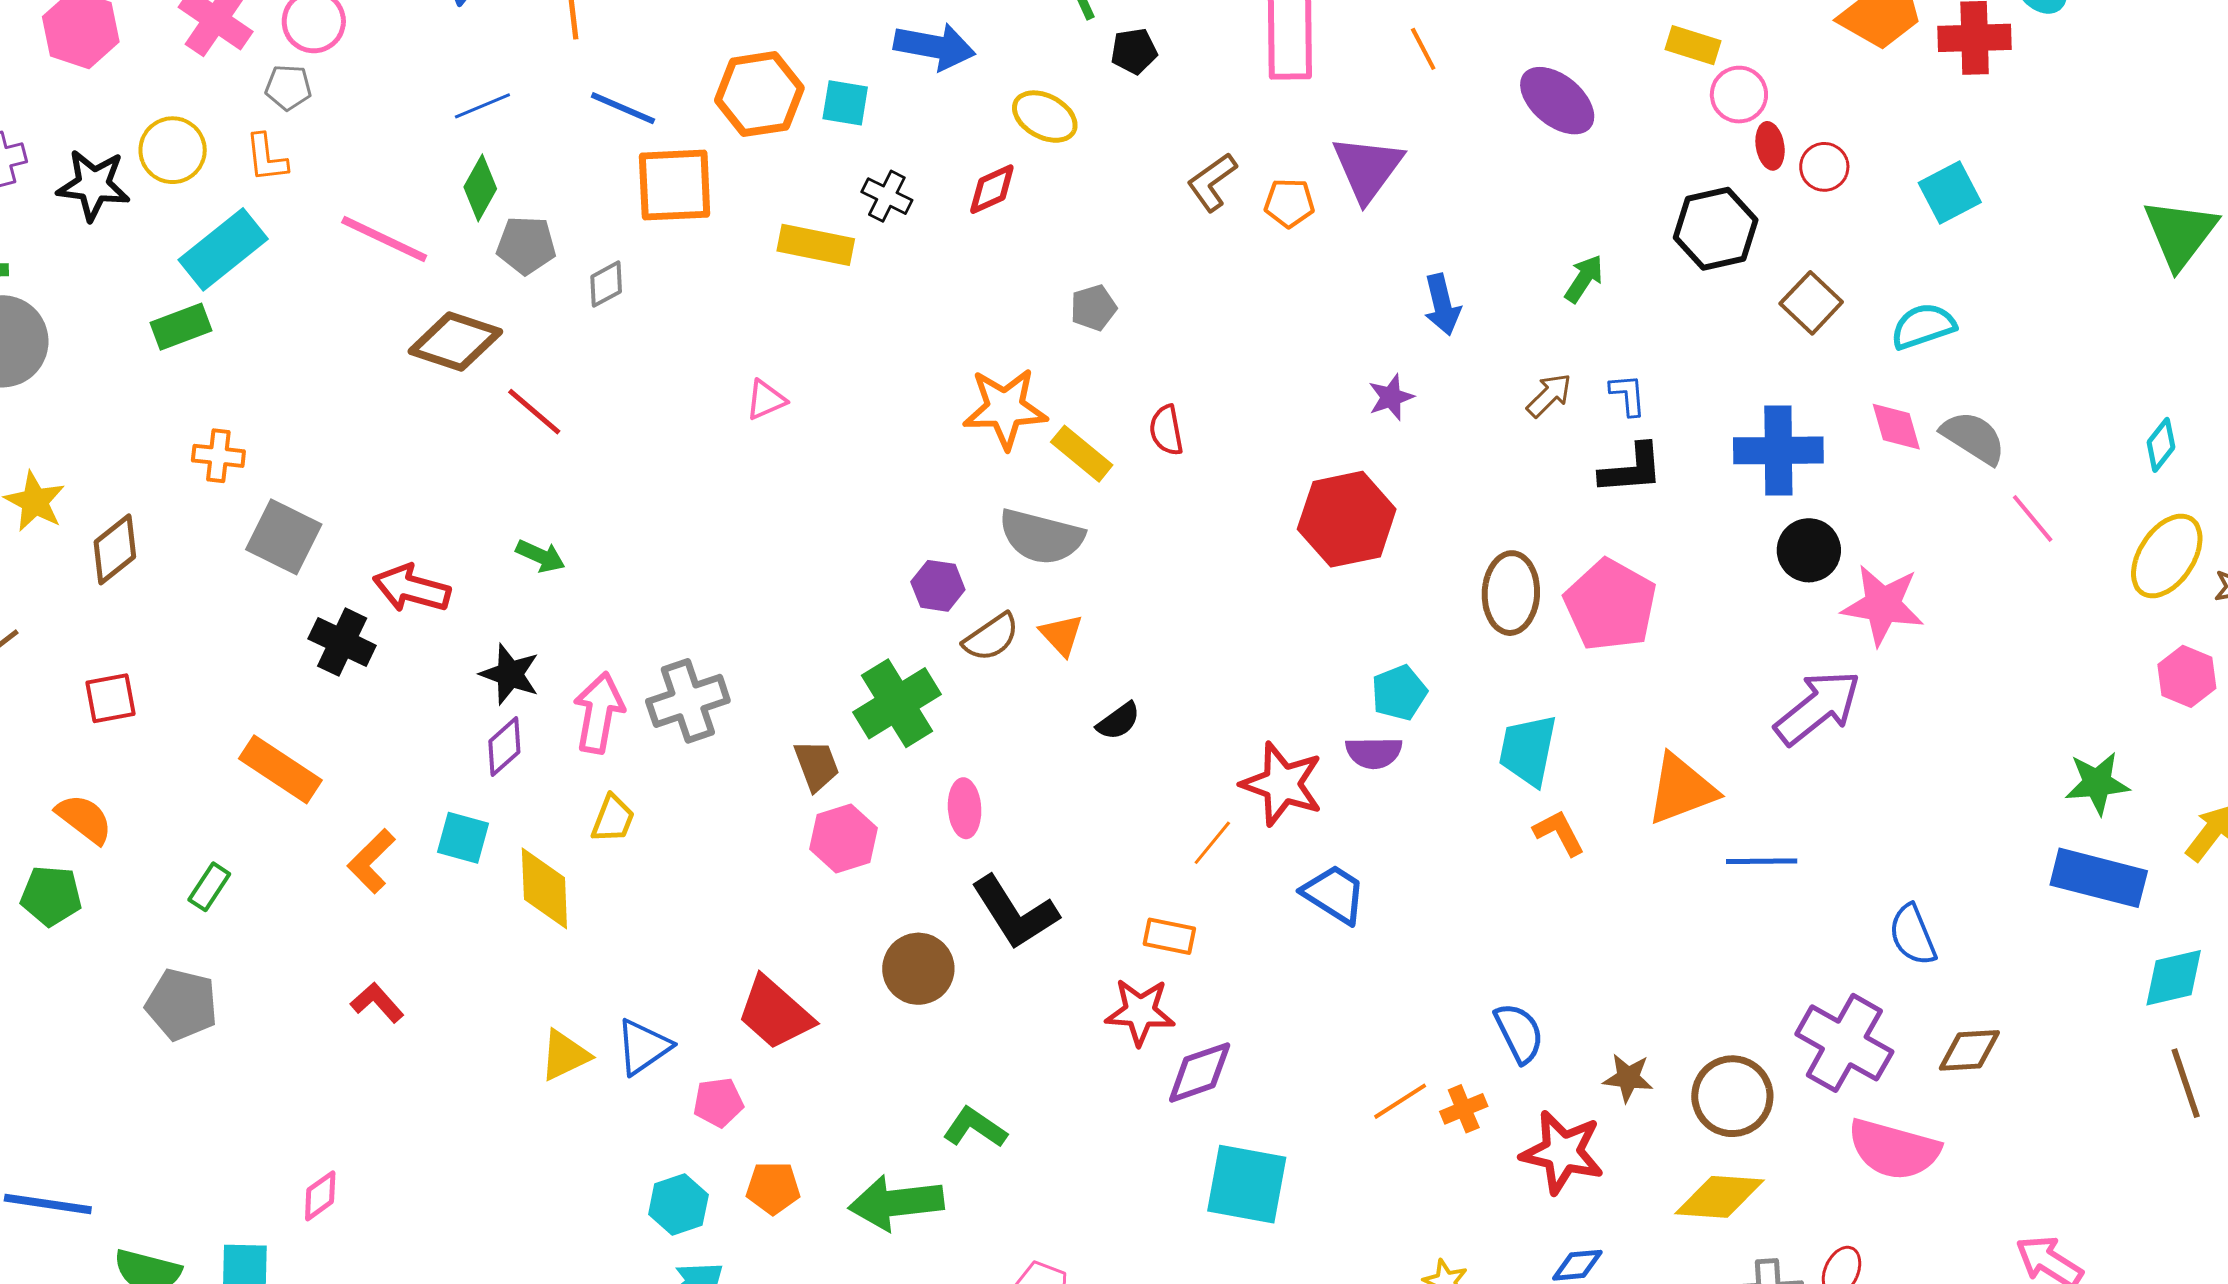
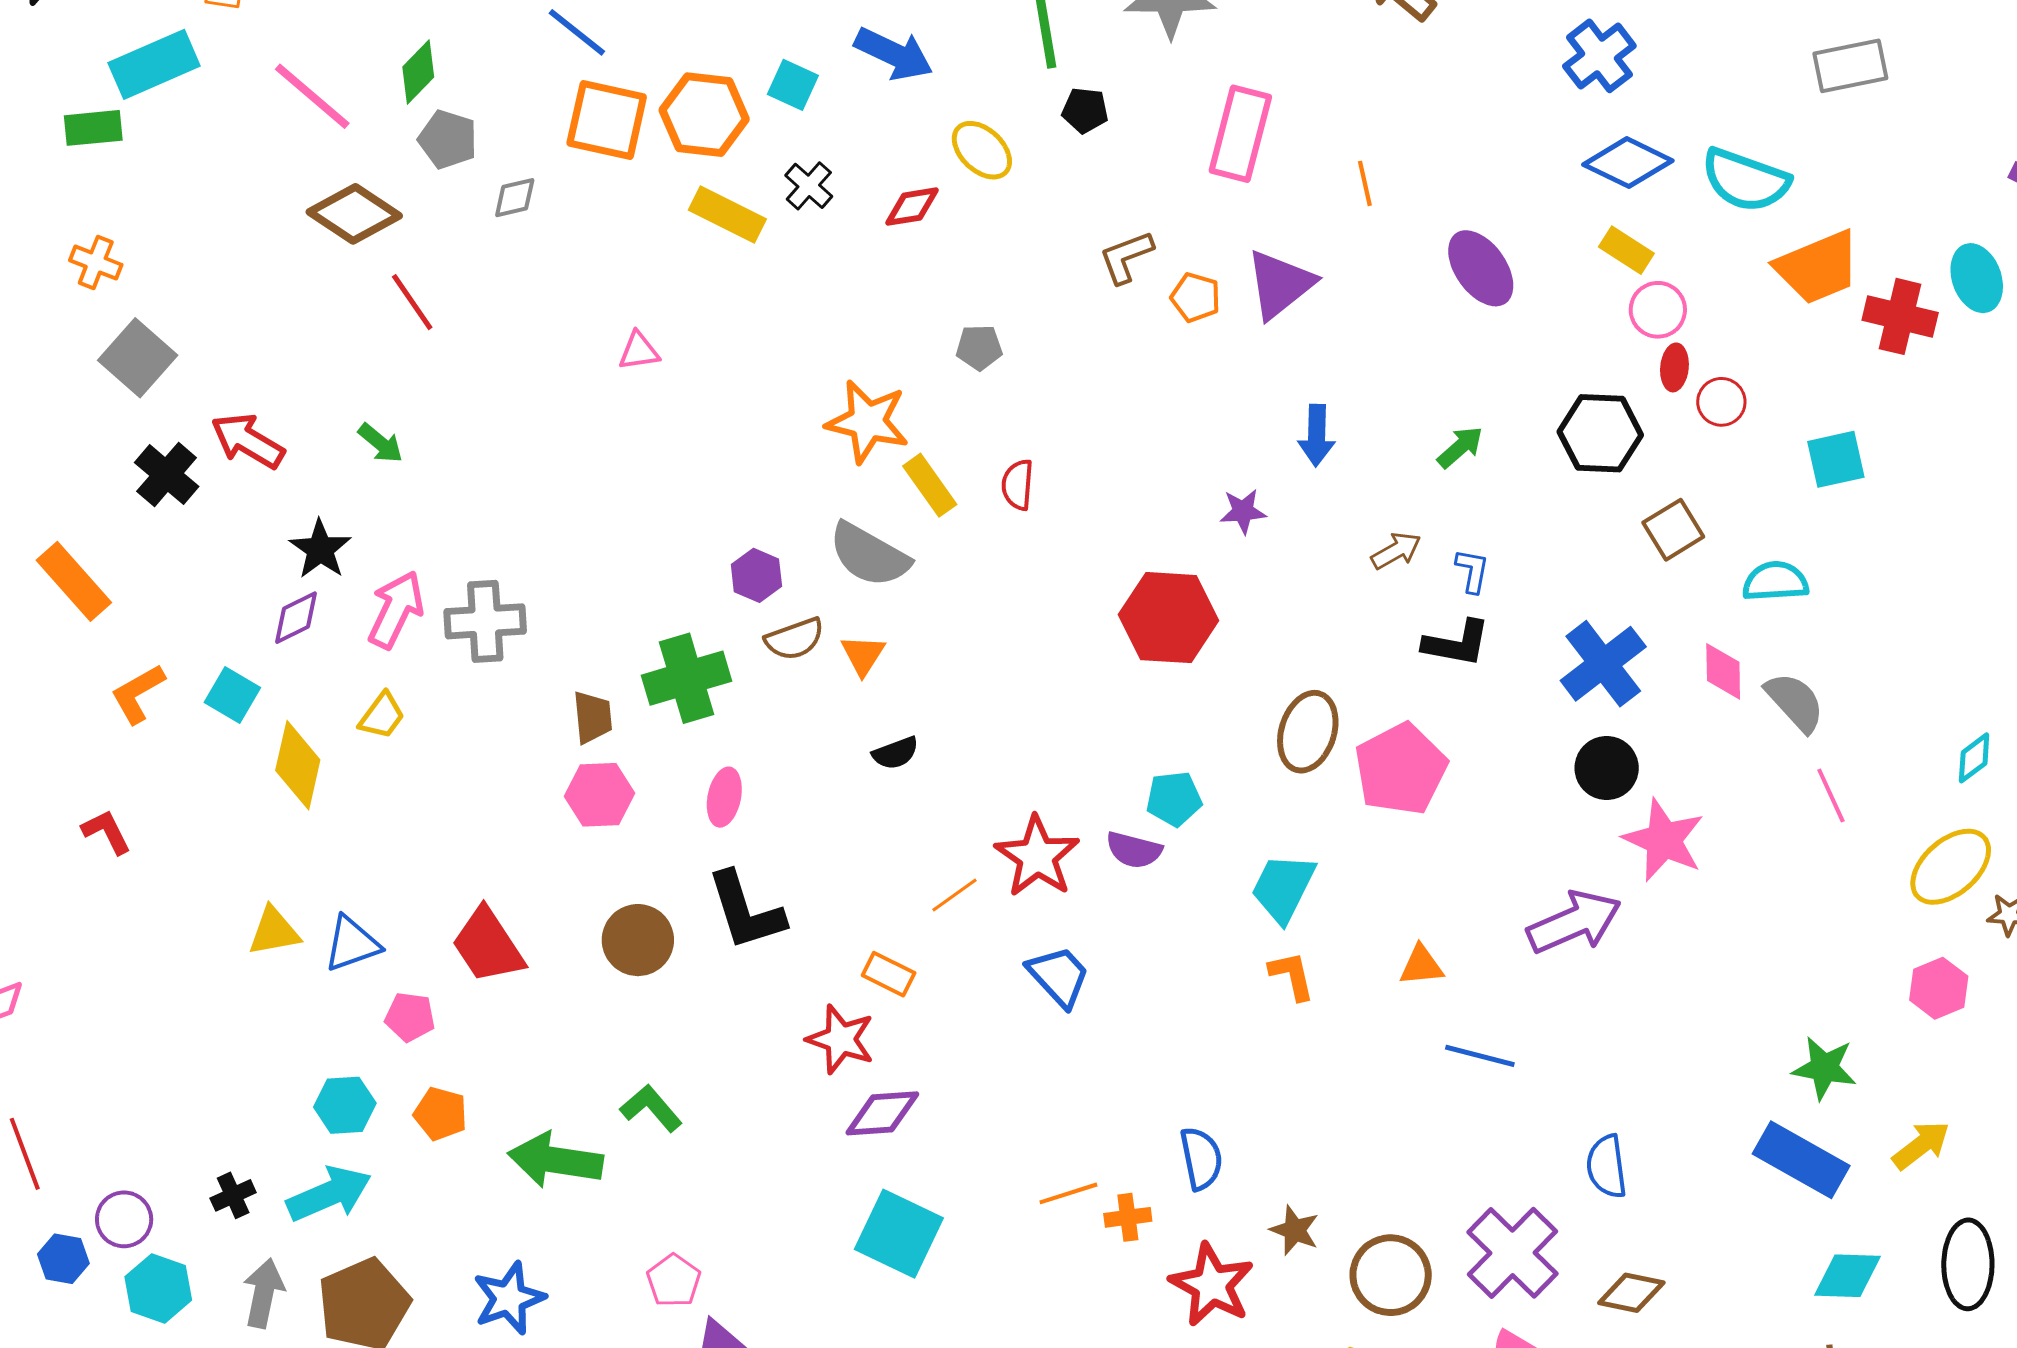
orange hexagon: (759, 94) -> (704, 115), moved
blue cross: (1778, 450) -> (1603, 664), turned 38
orange triangle: (1681, 789) -> (1421, 965), size x0.6

